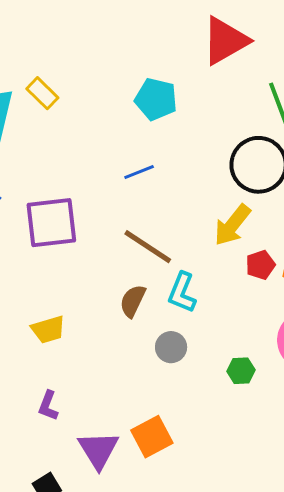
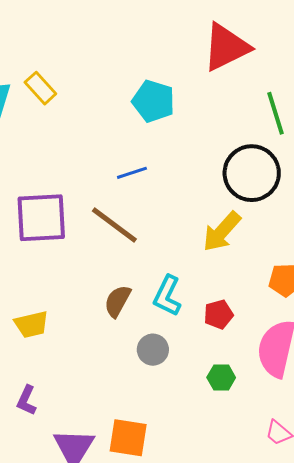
brown line: (148, 247) -> (114, 225), moved
red pentagon: (260, 265) -> (219, 314), moved
orange square: (152, 437) -> (128, 438), turned 33

